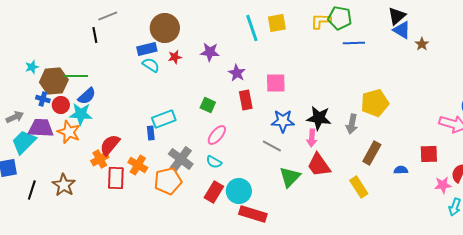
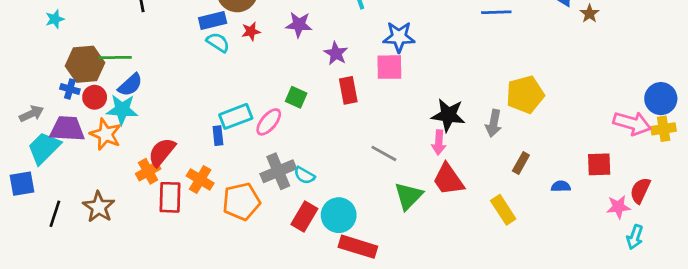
cyan star: (32, 67) -> (55, 19), moved
blue star: (283, 121) -> (399, 37), moved
pink ellipse: (217, 135) -> (269, 122), moved
brown rectangle: (372, 153) -> (521, 163), size x0.7
gray cross: (181, 159) -> (278, 171), moved, turned 30

